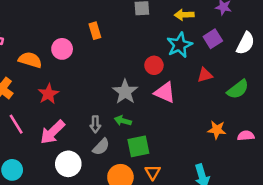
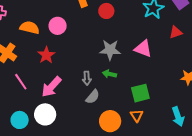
pink circle: (62, 49) -> (58, 26), moved
red circle: (154, 65) -> (106, 11), moved
gray star: (125, 92) -> (110, 50), turned -30
green square: (138, 146) -> (140, 93), moved
white circle: (68, 164) -> (45, 114), moved

